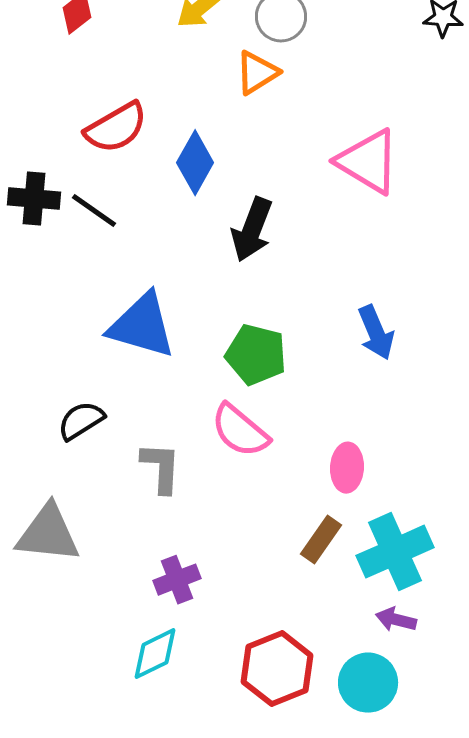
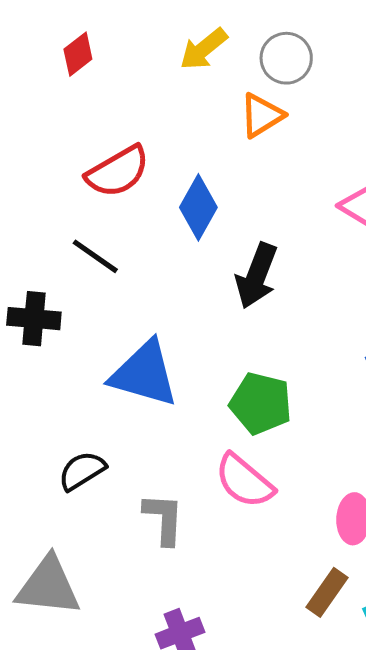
black cross: (34, 199) -> (34, 319), moved

